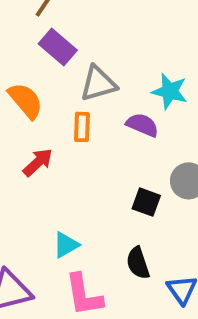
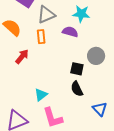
black semicircle: (138, 263) -> (77, 89), moved

